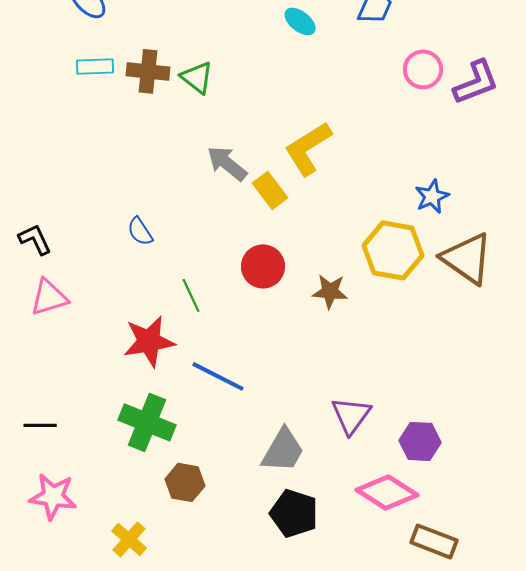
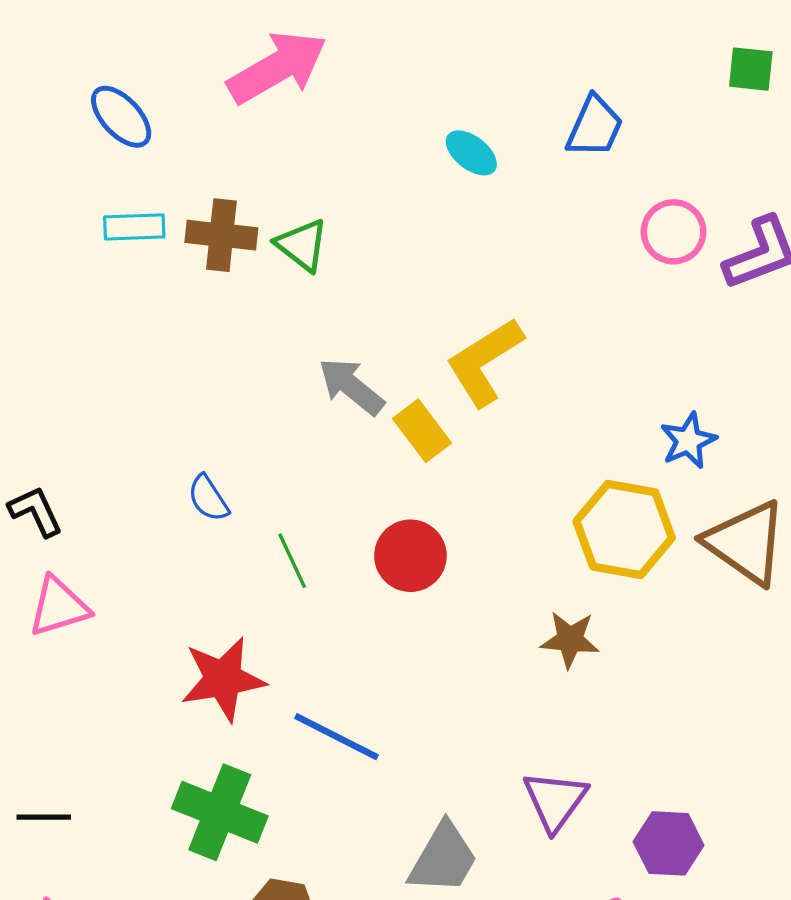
brown star: (330, 291) -> (570, 640), moved
green line: (191, 295) -> (292, 561), moved

